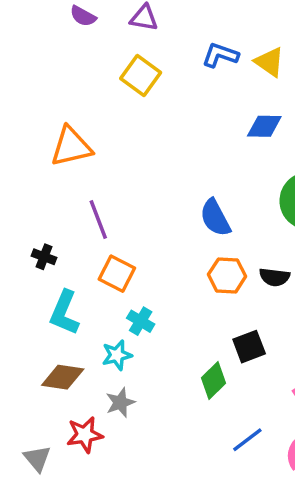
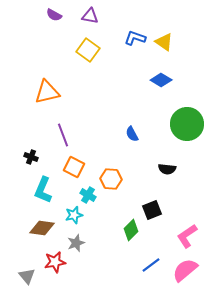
blue diamond: (264, 126) -> (161, 80), turned 30
blue semicircle: (215, 218) -> (132, 134), size x0.7
orange hexagon: (227, 275) -> (111, 179), moved

